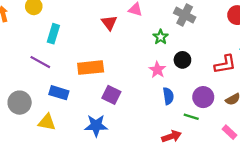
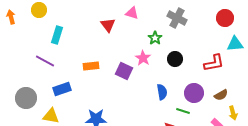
orange rectangle: (91, 68) -> (91, 66), size x0.7
pink star: (157, 70) -> (143, 58), moved
blue rectangle: (59, 93) -> (62, 89), turned -36
purple square: (111, 95) -> (124, 71), moved

